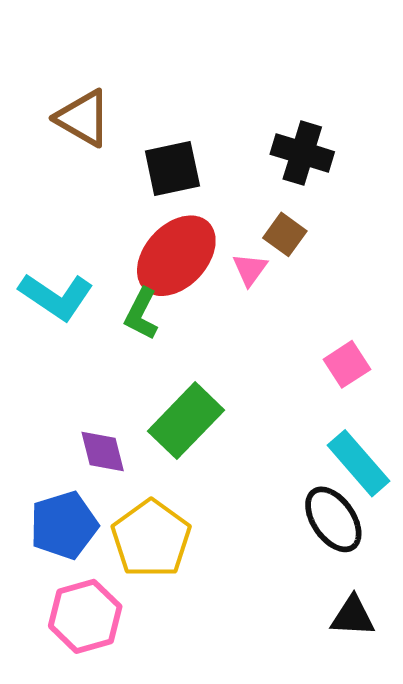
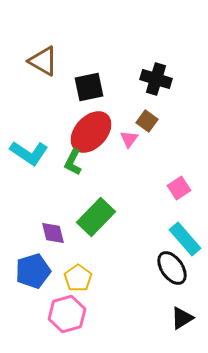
yellow pentagon: (151, 539) -> (78, 278), size x0.7
pink hexagon: (85, 616) -> (67, 314), moved
black triangle: (353, 616) -> (182, 318), turned -35

